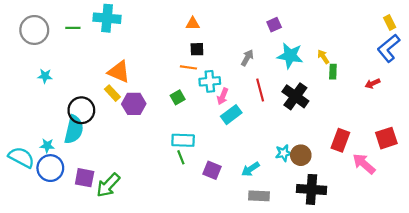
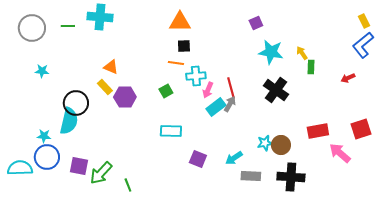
orange triangle: (193, 24) -> (180, 22), size x1.6
gray arrow: (247, 58) -> (230, 104), moved
orange triangle: (119, 72) -> (111, 67), size x0.7
red line: (260, 90) -> (231, 88), moved
red rectangle: (340, 140) -> (318, 131), turned 60
cyan semicircle: (21, 157) -> (20, 168), moved, turned -30
green line: (181, 157) -> (128, 185), moved
gray rectangle: (259, 196) -> (251, 176), moved

